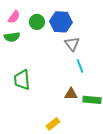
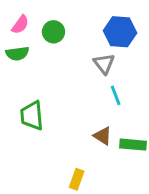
blue hexagon: (61, 22) -> (120, 32), moved
brown triangle: (71, 94) -> (103, 136), turned 32
yellow rectangle: (53, 124) -> (77, 179), turned -32

